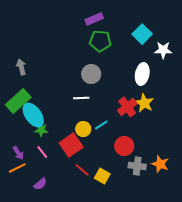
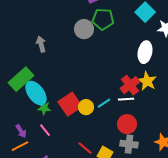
gray arrow: (21, 67) -> (41, 44), moved
gray circle: (91, 74) -> (84, 29), moved
white line: (81, 98) -> (126, 99), moved
red square: (71, 145) -> (70, 104), moved
gray cross: (137, 166) -> (129, 144), moved

